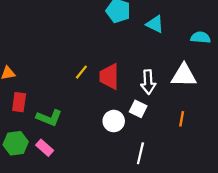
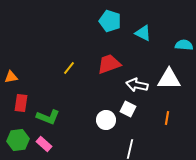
yellow line: (81, 72) -> (69, 68), moved
red trapezoid: (109, 76) -> (109, 64), moved, turned 70
white arrow: (148, 82) -> (137, 85), turned 105

